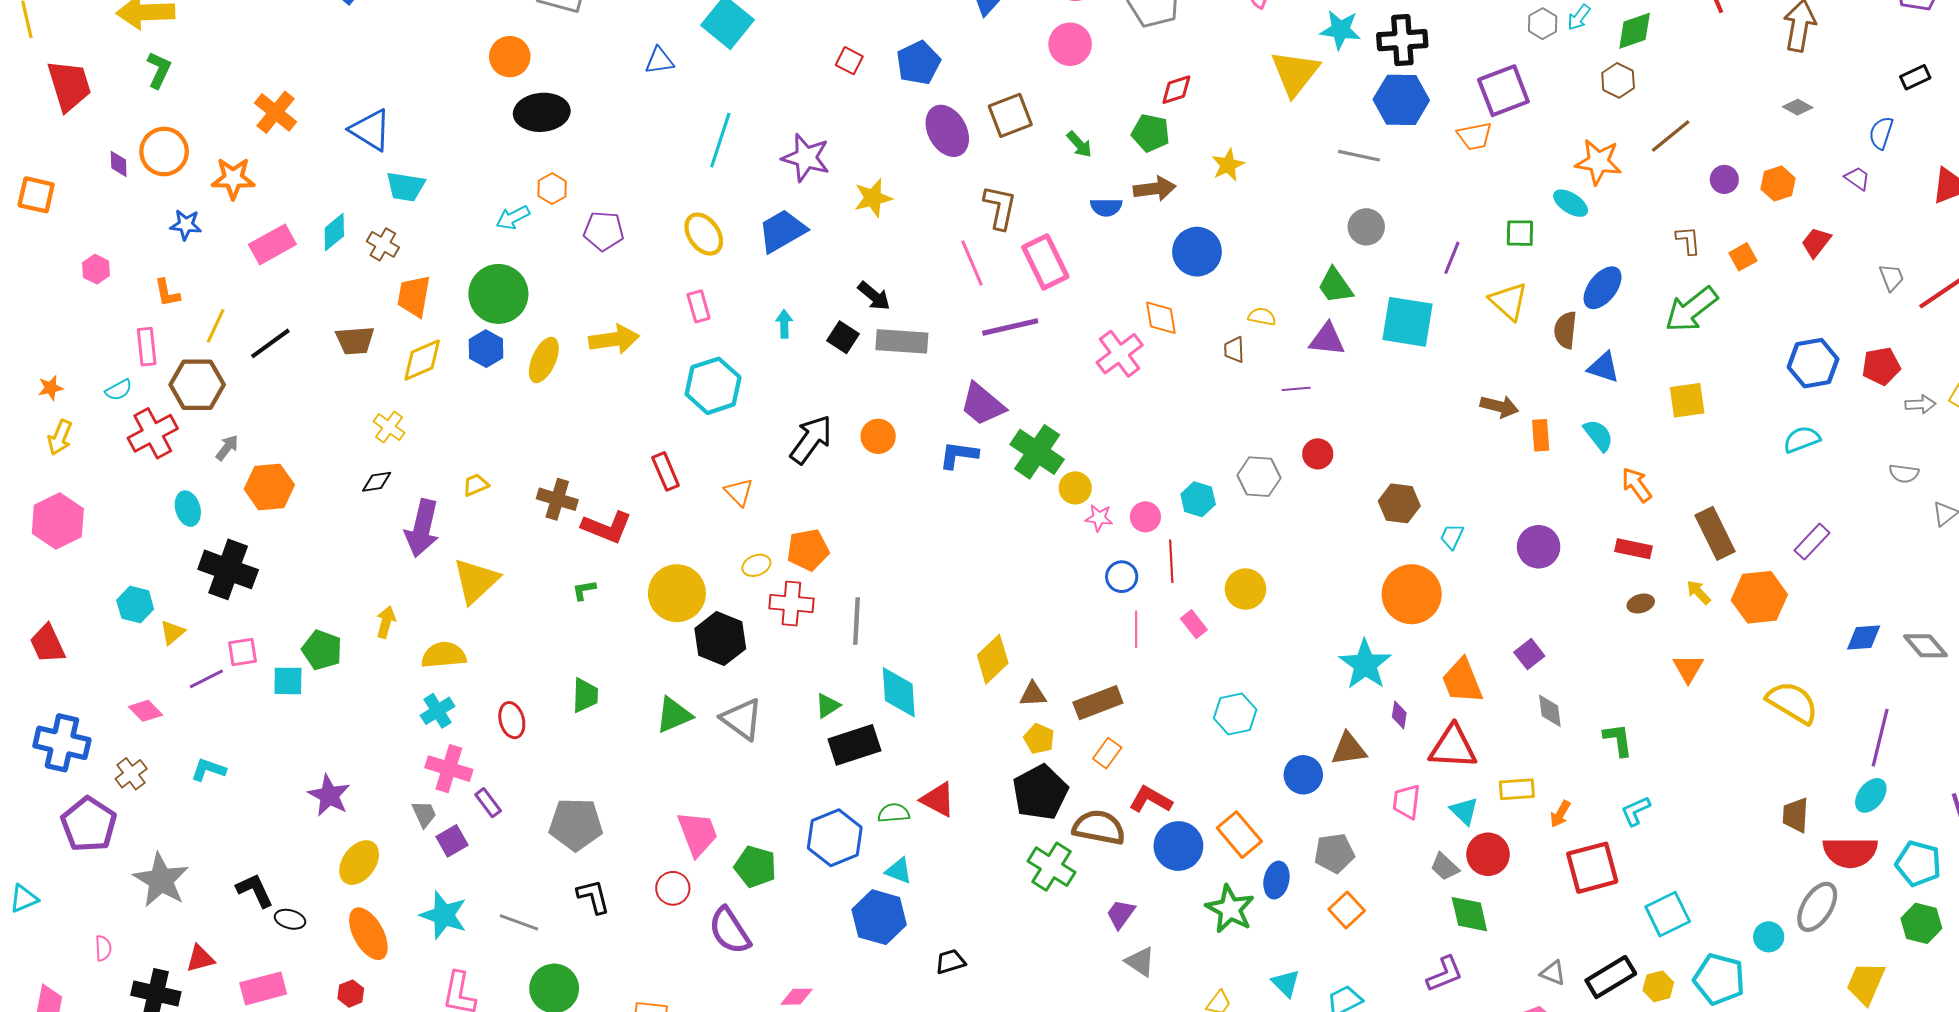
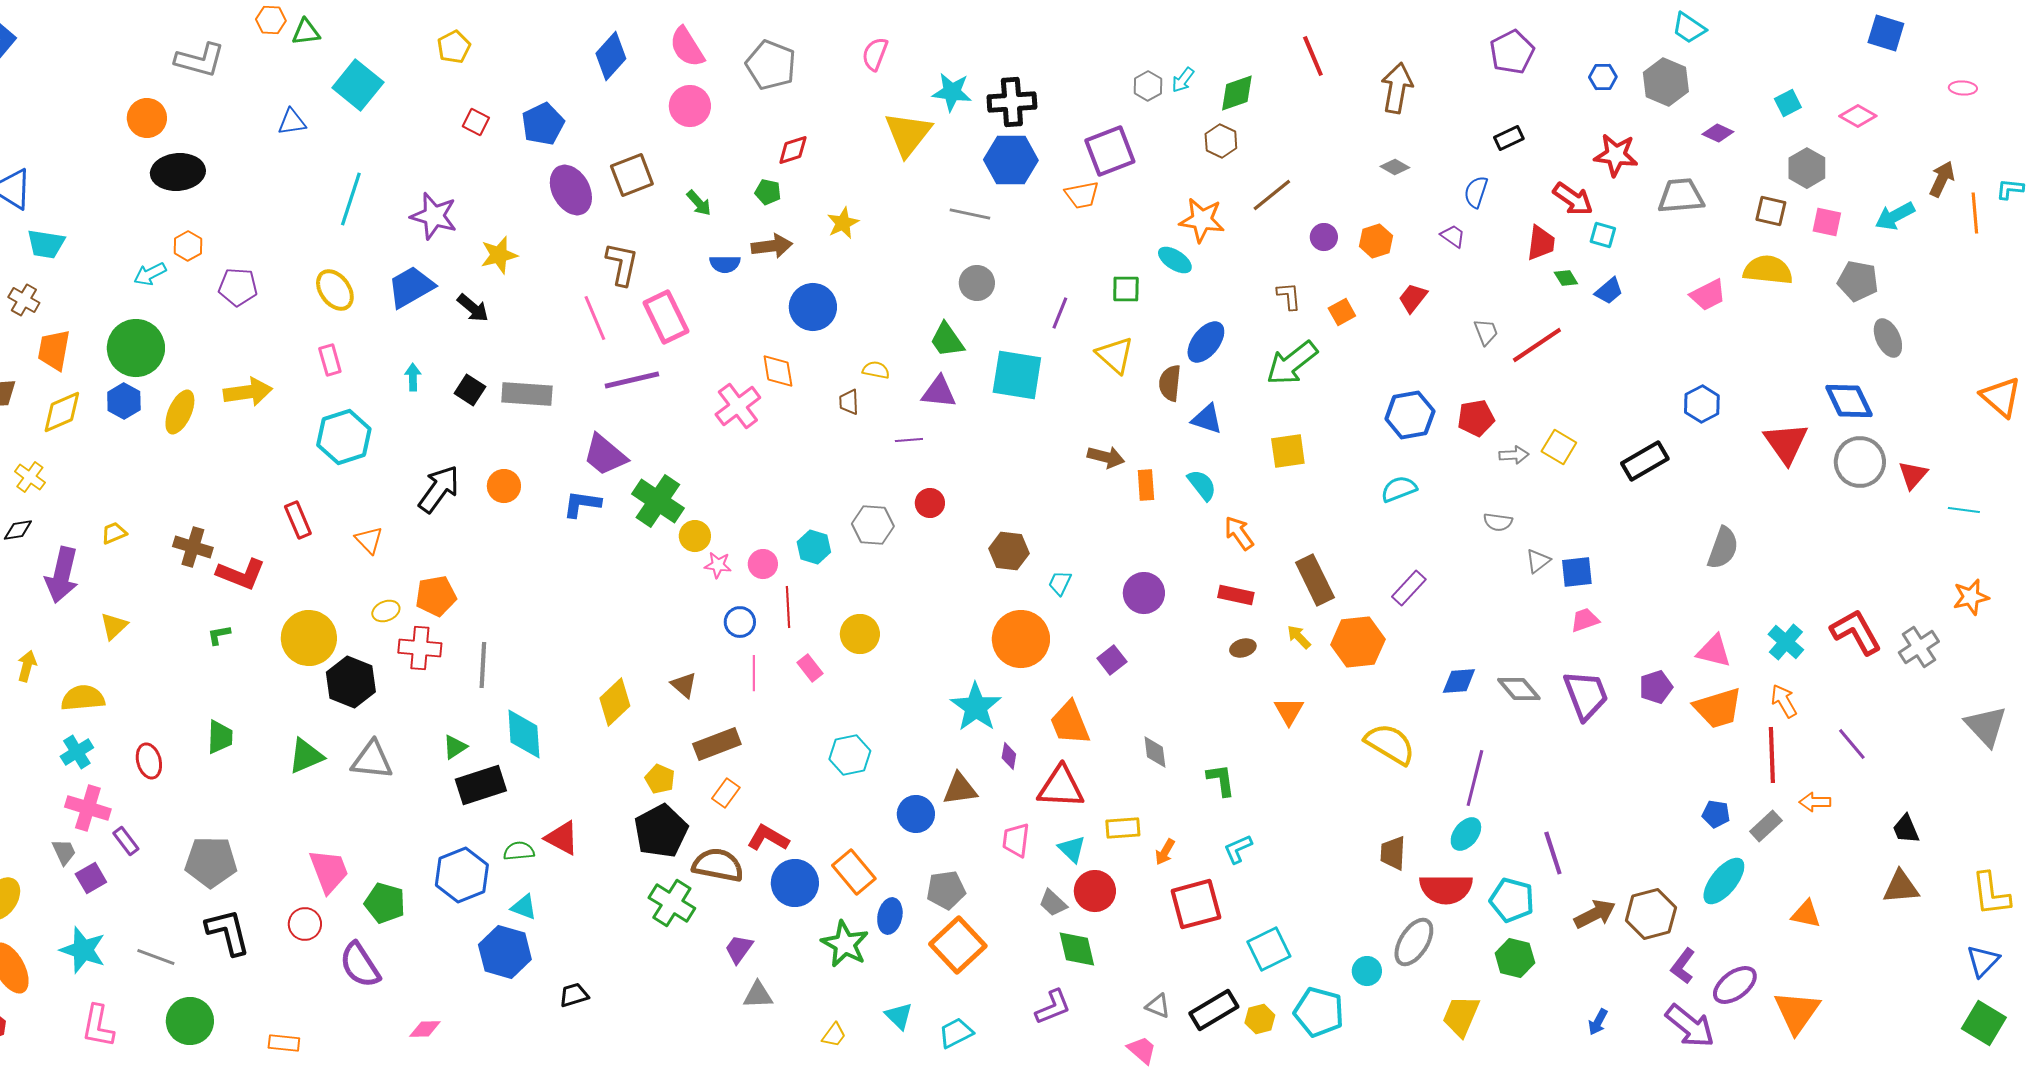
green pentagon: (1151, 133) -> (768, 192), size x0.7
black arrow: (874, 296) -> (473, 308), moved
yellow triangle: (476, 581) -> (114, 626), size x0.6
purple square: (1529, 654) -> (1112, 660), moved
brown triangle: (1033, 694) -> (684, 685), moved, turned 44
gray triangle: (742, 719) -> (372, 760), turned -30
black L-shape: (593, 897) -> (228, 932), size x1.4
orange square: (1347, 910) -> (958, 945), size x1.6
gray triangle: (1140, 962) -> (758, 995), turned -36

